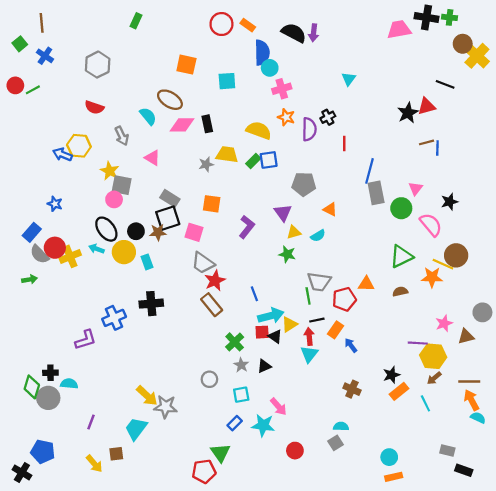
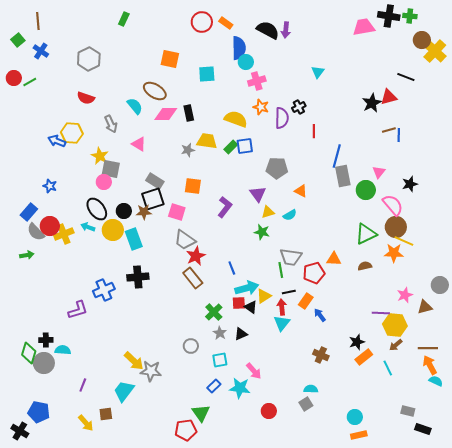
brown circle: (456, 255) -> (396, 227), moved
cyan rectangle: (147, 262) -> (134, 239), size x1.5

